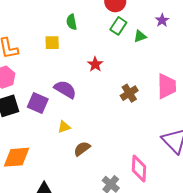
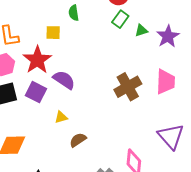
purple star: (162, 20) -> (168, 36), moved, size x1.6
red star: (95, 64) -> (37, 60), moved, size x1.8
brown cross: (129, 93) -> (128, 87), size x1.5

